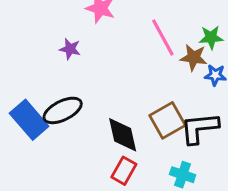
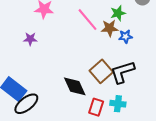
black ellipse: (63, 110) -> (26, 104), moved
red rectangle: (124, 171) -> (96, 107), moved

